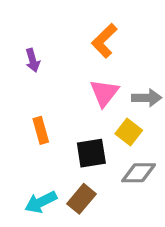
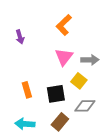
orange rectangle: (41, 130) -> (27, 90), moved
brown rectangle: (81, 199) -> (60, 122), moved
cyan arrow: (41, 202) -> (25, 124), turned 30

